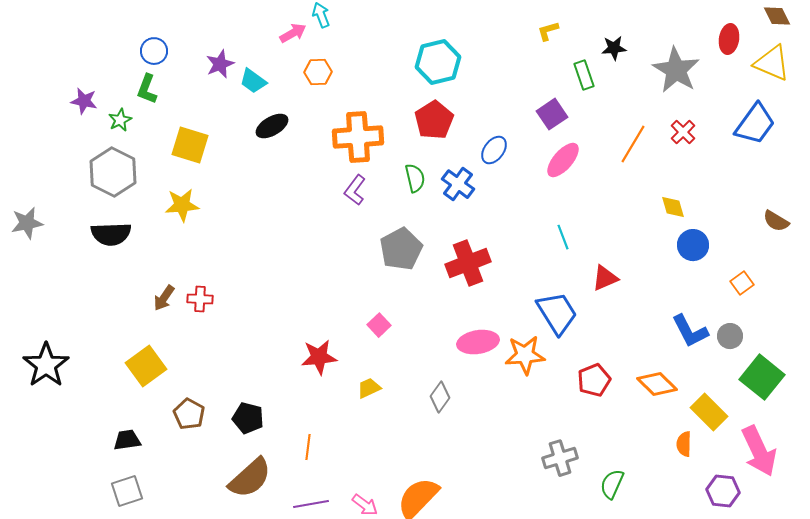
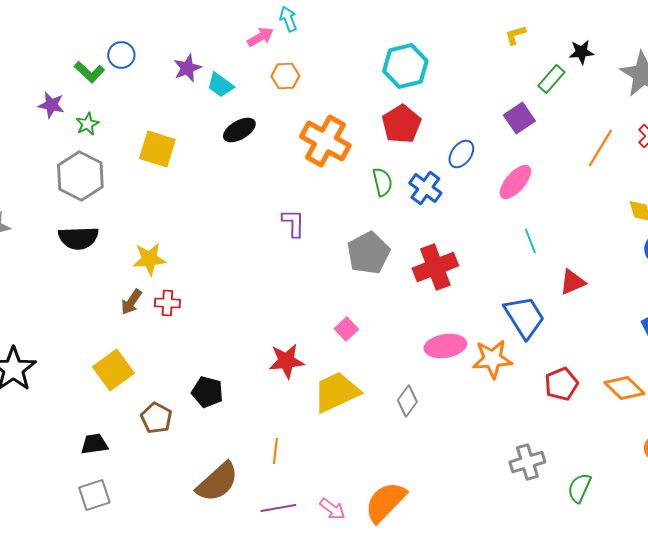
green rectangle: (584, 75) -> (551, 79), turned 60
green L-shape: (147, 89) -> (89, 72), moved, turned -68
orange cross: (358, 137) -> (325, 141), turned 33
pink ellipse: (563, 160) -> (515, 182), moved
purple L-shape: (355, 190) -> (293, 223), moved, turned 144
yellow star: (182, 205) -> (149, 259), moved
yellow trapezoid: (369, 388) -> (336, 392), size x2.0
black pentagon: (248, 418) -> (207, 392), moved

